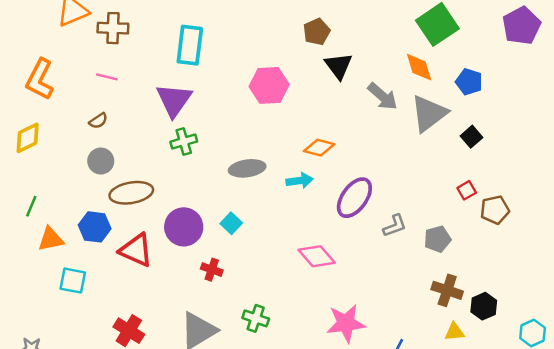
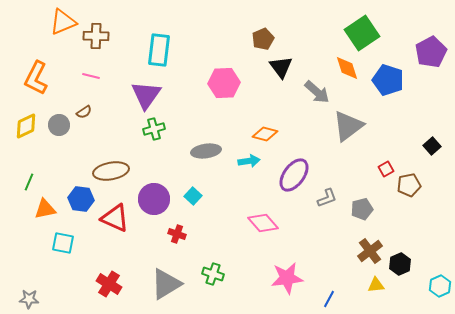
purple pentagon: (522, 26) -> (431, 52), moved
blue pentagon: (469, 82) -> (388, 80), size x1.4
gray triangle: (429, 113) -> (348, 126), moved
black square: (472, 137) -> (432, 146), moved
gray circle: (101, 161) -> (59, 125), moved
brown cross: (447, 290) -> (370, 251), turned 35

